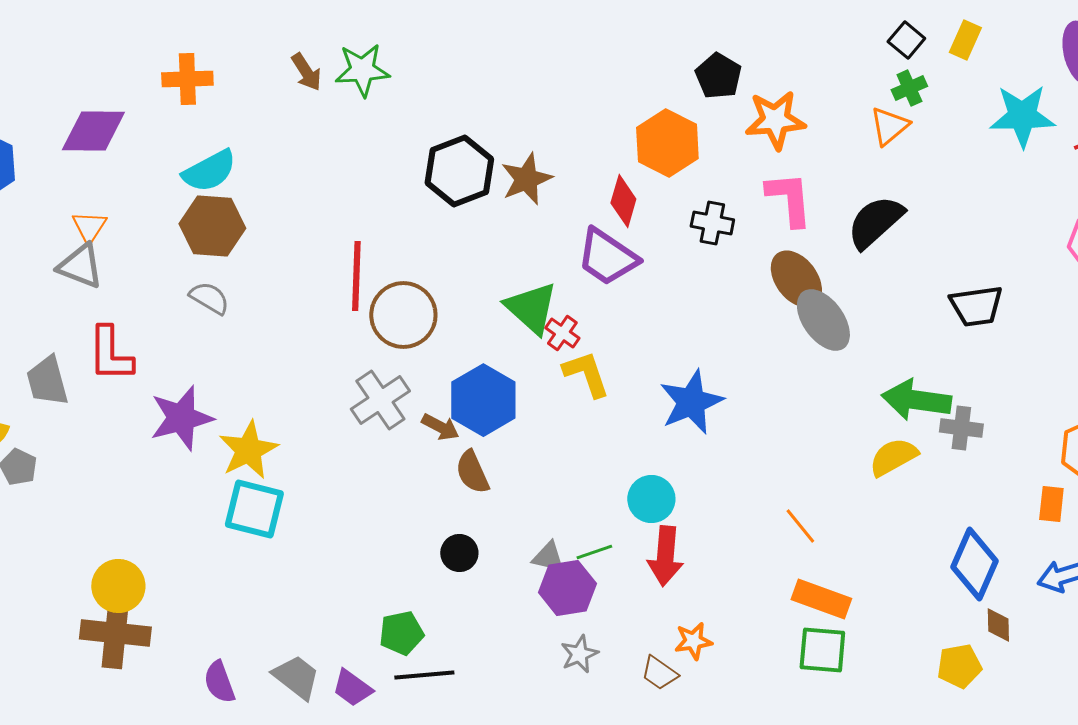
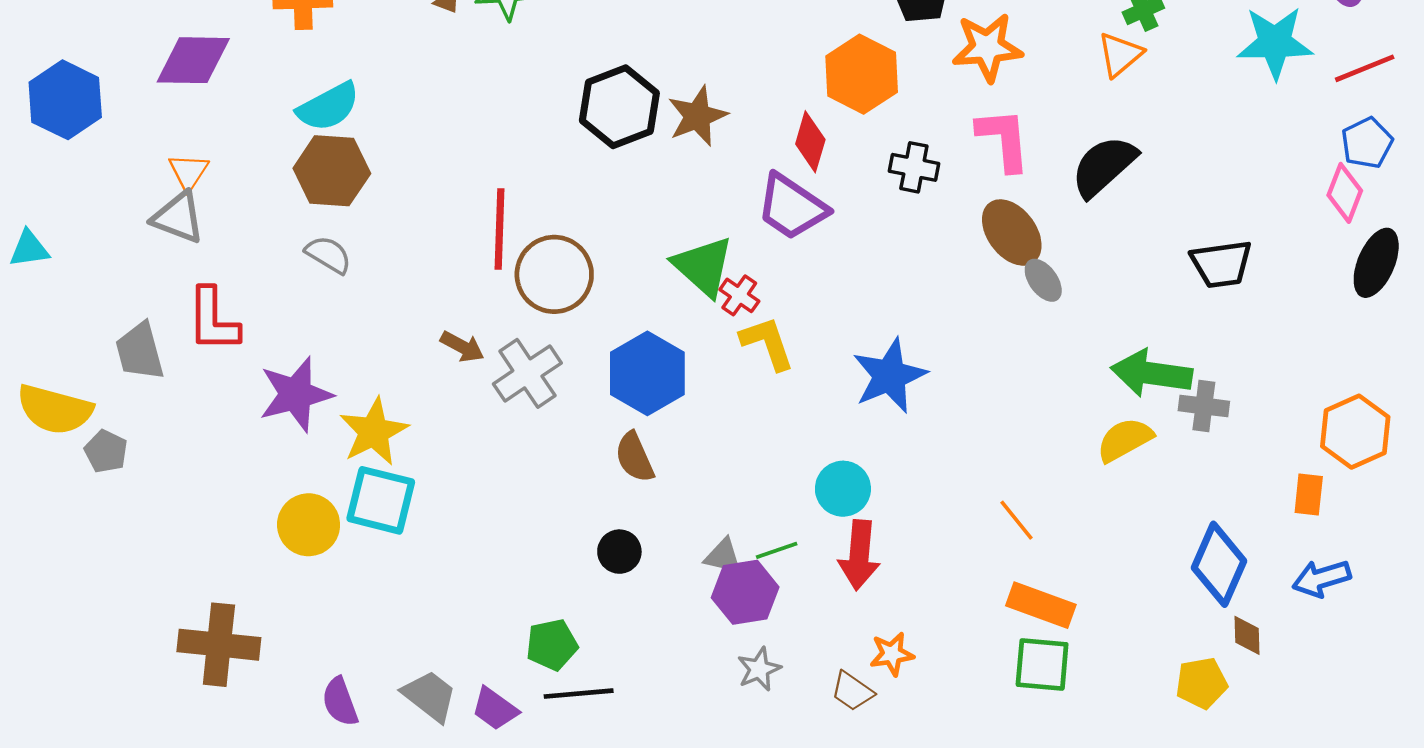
gray ellipse: (823, 320) -> (1043, 280), size x0.6
brown arrow: (440, 427) -> (462, 347), moved
yellow circle: (118, 586) -> (309, 525), moved

